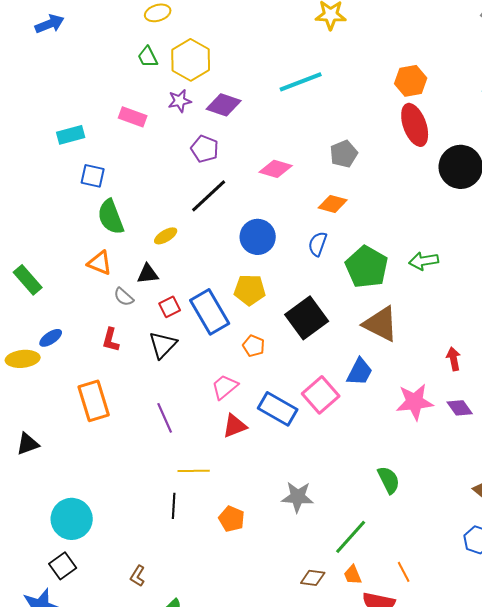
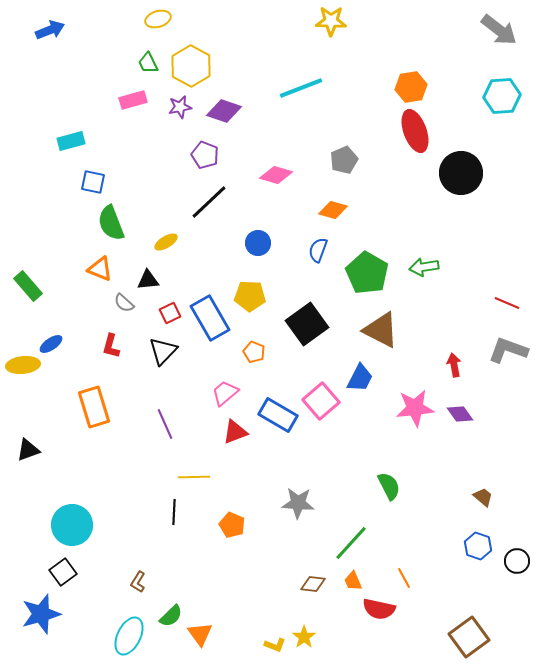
pink rectangle: (133, 117) -> (133, 100), moved, turned -36
blue circle: (258, 237) -> (258, 243), size x0.7

